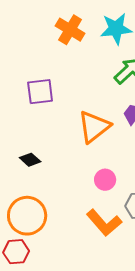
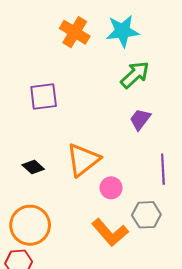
orange triangle: (94, 127) -> (83, 160), moved

